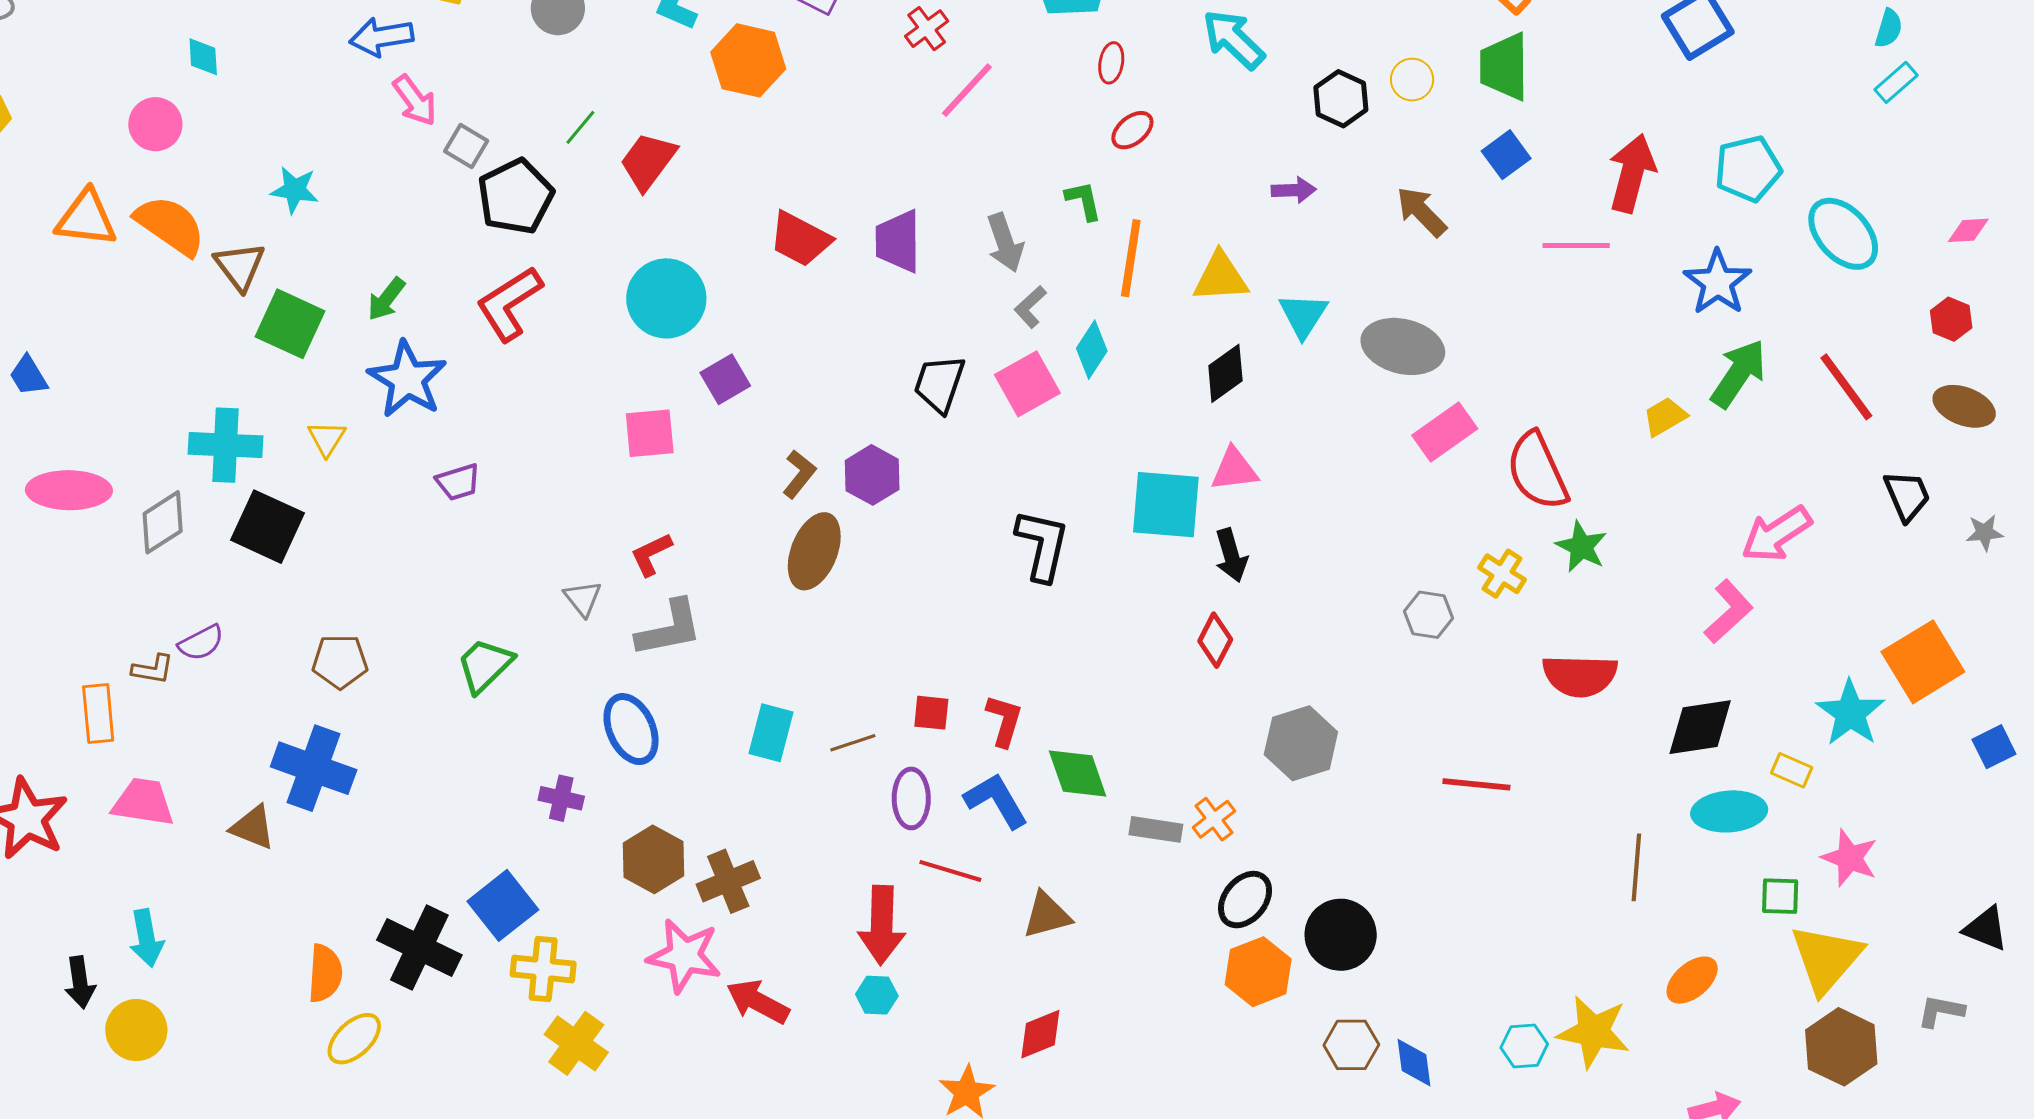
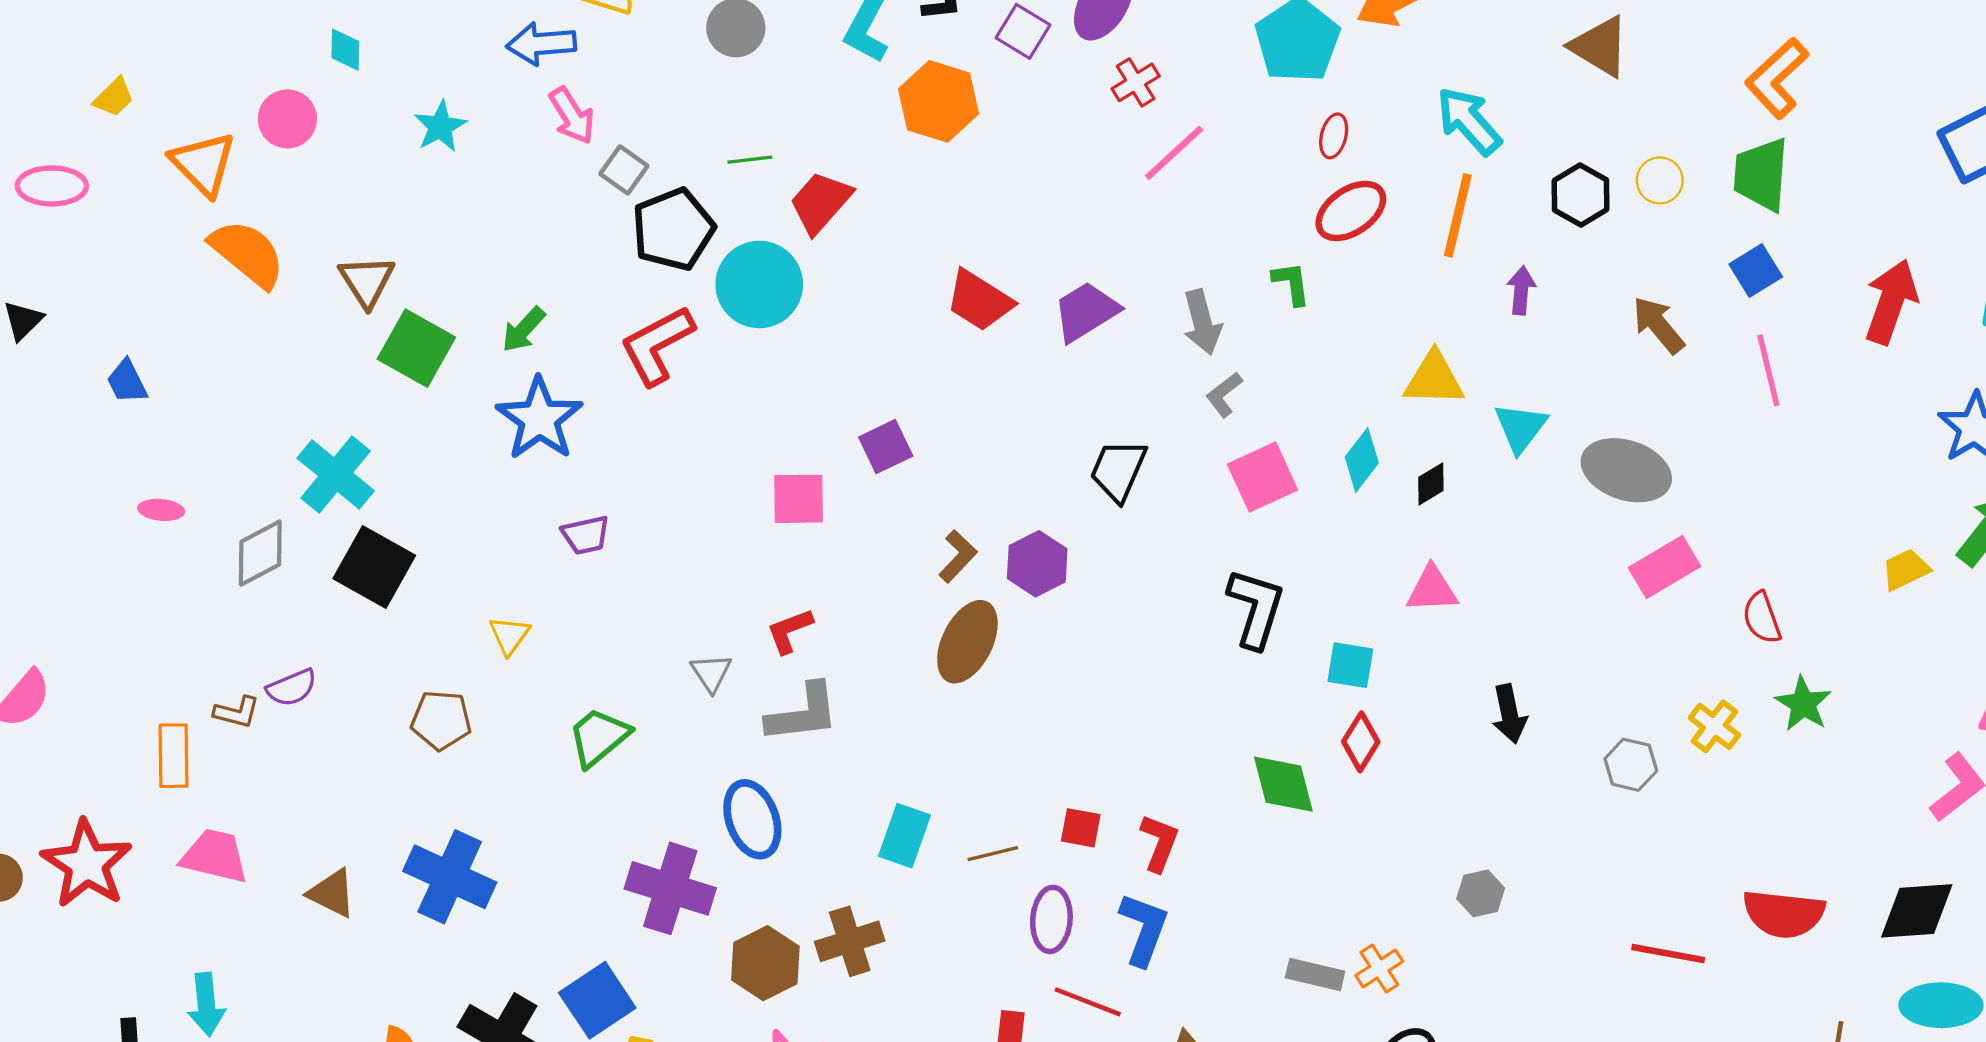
green line: (580, 127) -> (750, 160), turned 39
red ellipse: (1132, 130) -> (1351, 211), size x1.5
cyan star: (295, 190) -> (440, 127), moved, turned 30
purple arrow: (1294, 190) -> (1521, 290), turned -87
orange triangle: (86, 218) -> (203, 164), moved, turned 34
orange semicircle: (170, 225) -> (247, 253), moved
purple trapezoid: (898, 241) -> (1086, 311), turned 54
pink line: (1576, 246) -> (1768, 370), moved, turned 72
orange line: (1131, 258) -> (1458, 215), moved
cyan circle: (666, 298) -> (759, 284), moved
cyan diamond: (1092, 350) -> (1362, 460), moved
black diamond: (1225, 373) -> (1431, 484), size x0.7
pink square: (1027, 384) -> (1262, 477), moved
yellow triangle: (327, 438) -> (509, 635), moved
cyan cross: (225, 445) -> (336, 474), turned 32
red semicircle: (1537, 471) -> (1762, 618), size x0.6
pink ellipse: (69, 490) -> (161, 510), size x0.5
cyan square: (1166, 505) -> (1350, 665), moved, size x0.6
black L-shape: (1042, 545) -> (1256, 608), moved
black arrow: (1231, 555) -> (1509, 714), moved
red diamond: (1215, 640) -> (1361, 742), moved
red semicircle: (1580, 676) -> (1784, 914), moved
gray hexagon: (1301, 743) -> (1481, 893), size x0.6
blue cross: (314, 768) -> (450, 877), moved
green diamond: (1078, 774) -> (1283, 784), moved
purple cross: (561, 798) -> (670, 888), size x1.8
blue L-shape: (996, 801) -> (1144, 929), turned 46
brown cross: (728, 881) -> (850, 941), moved

